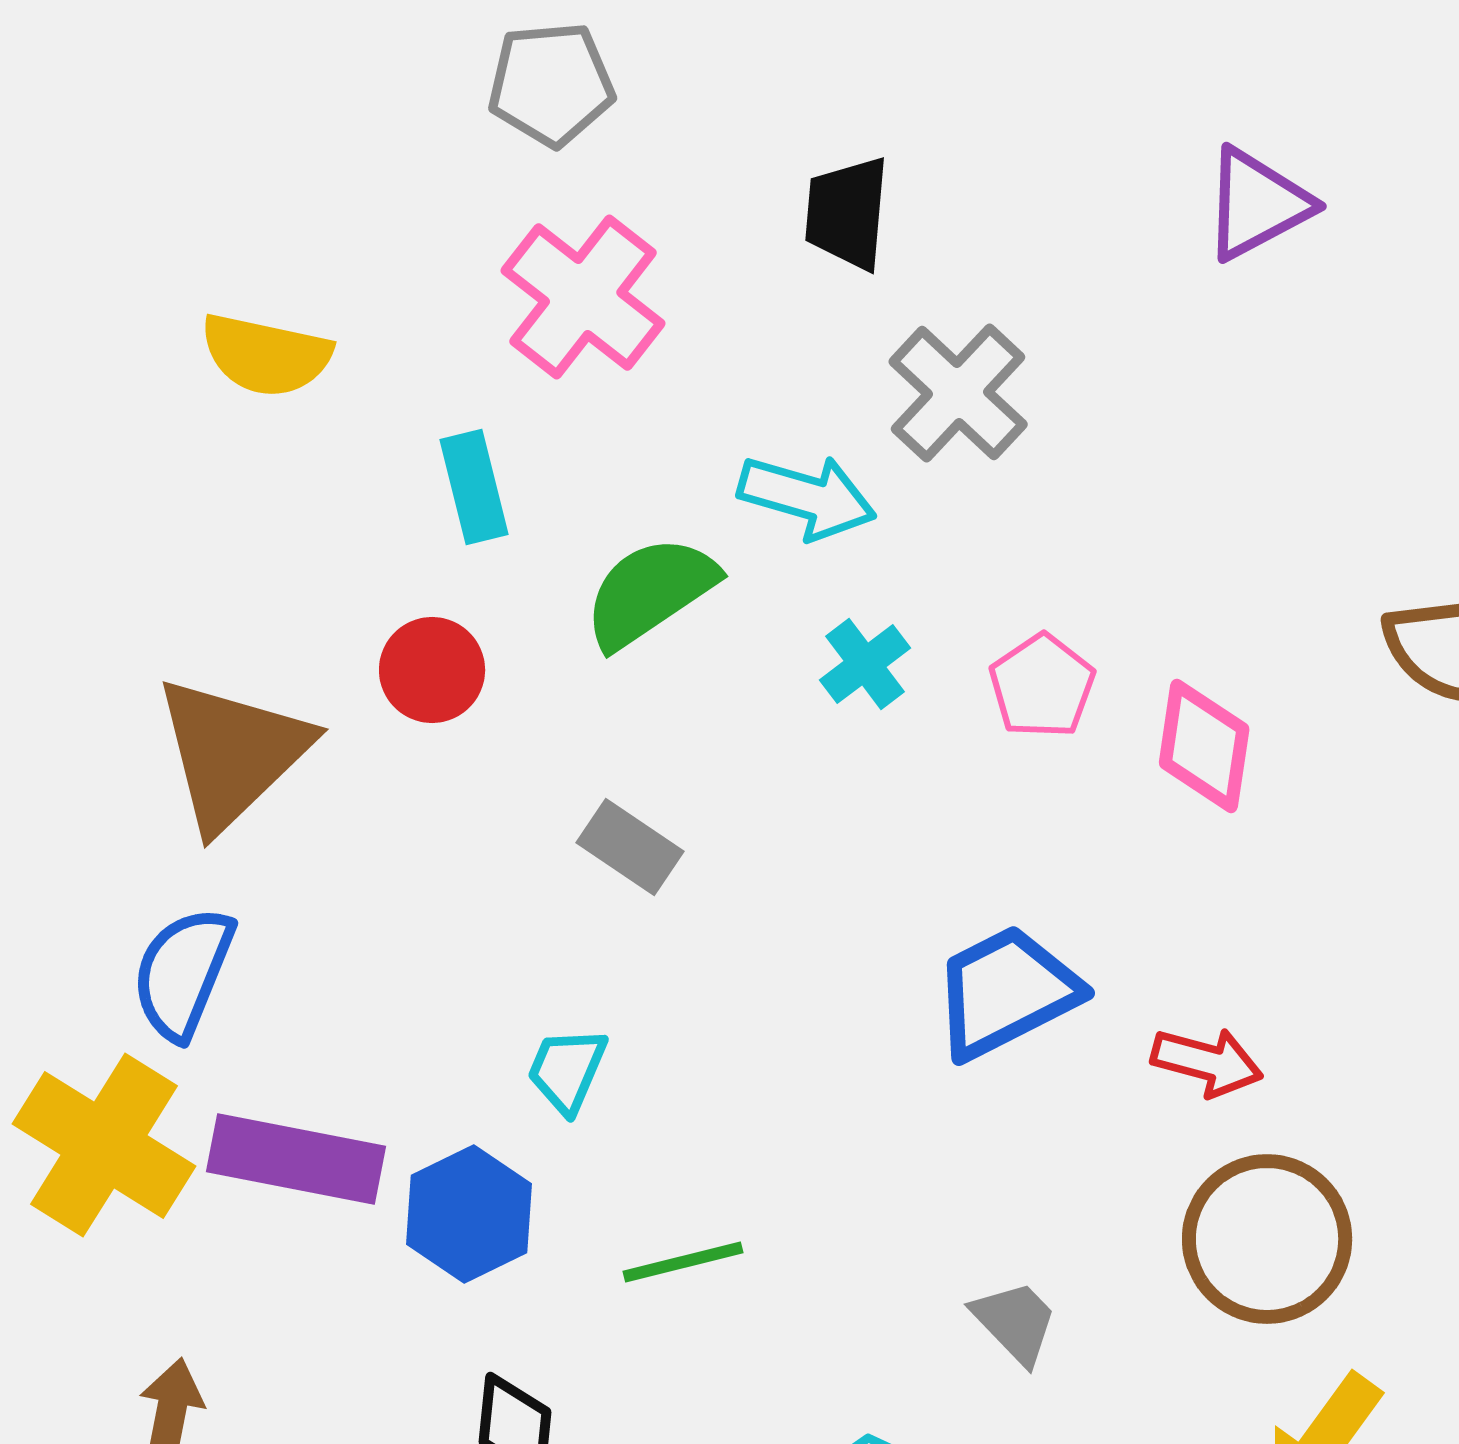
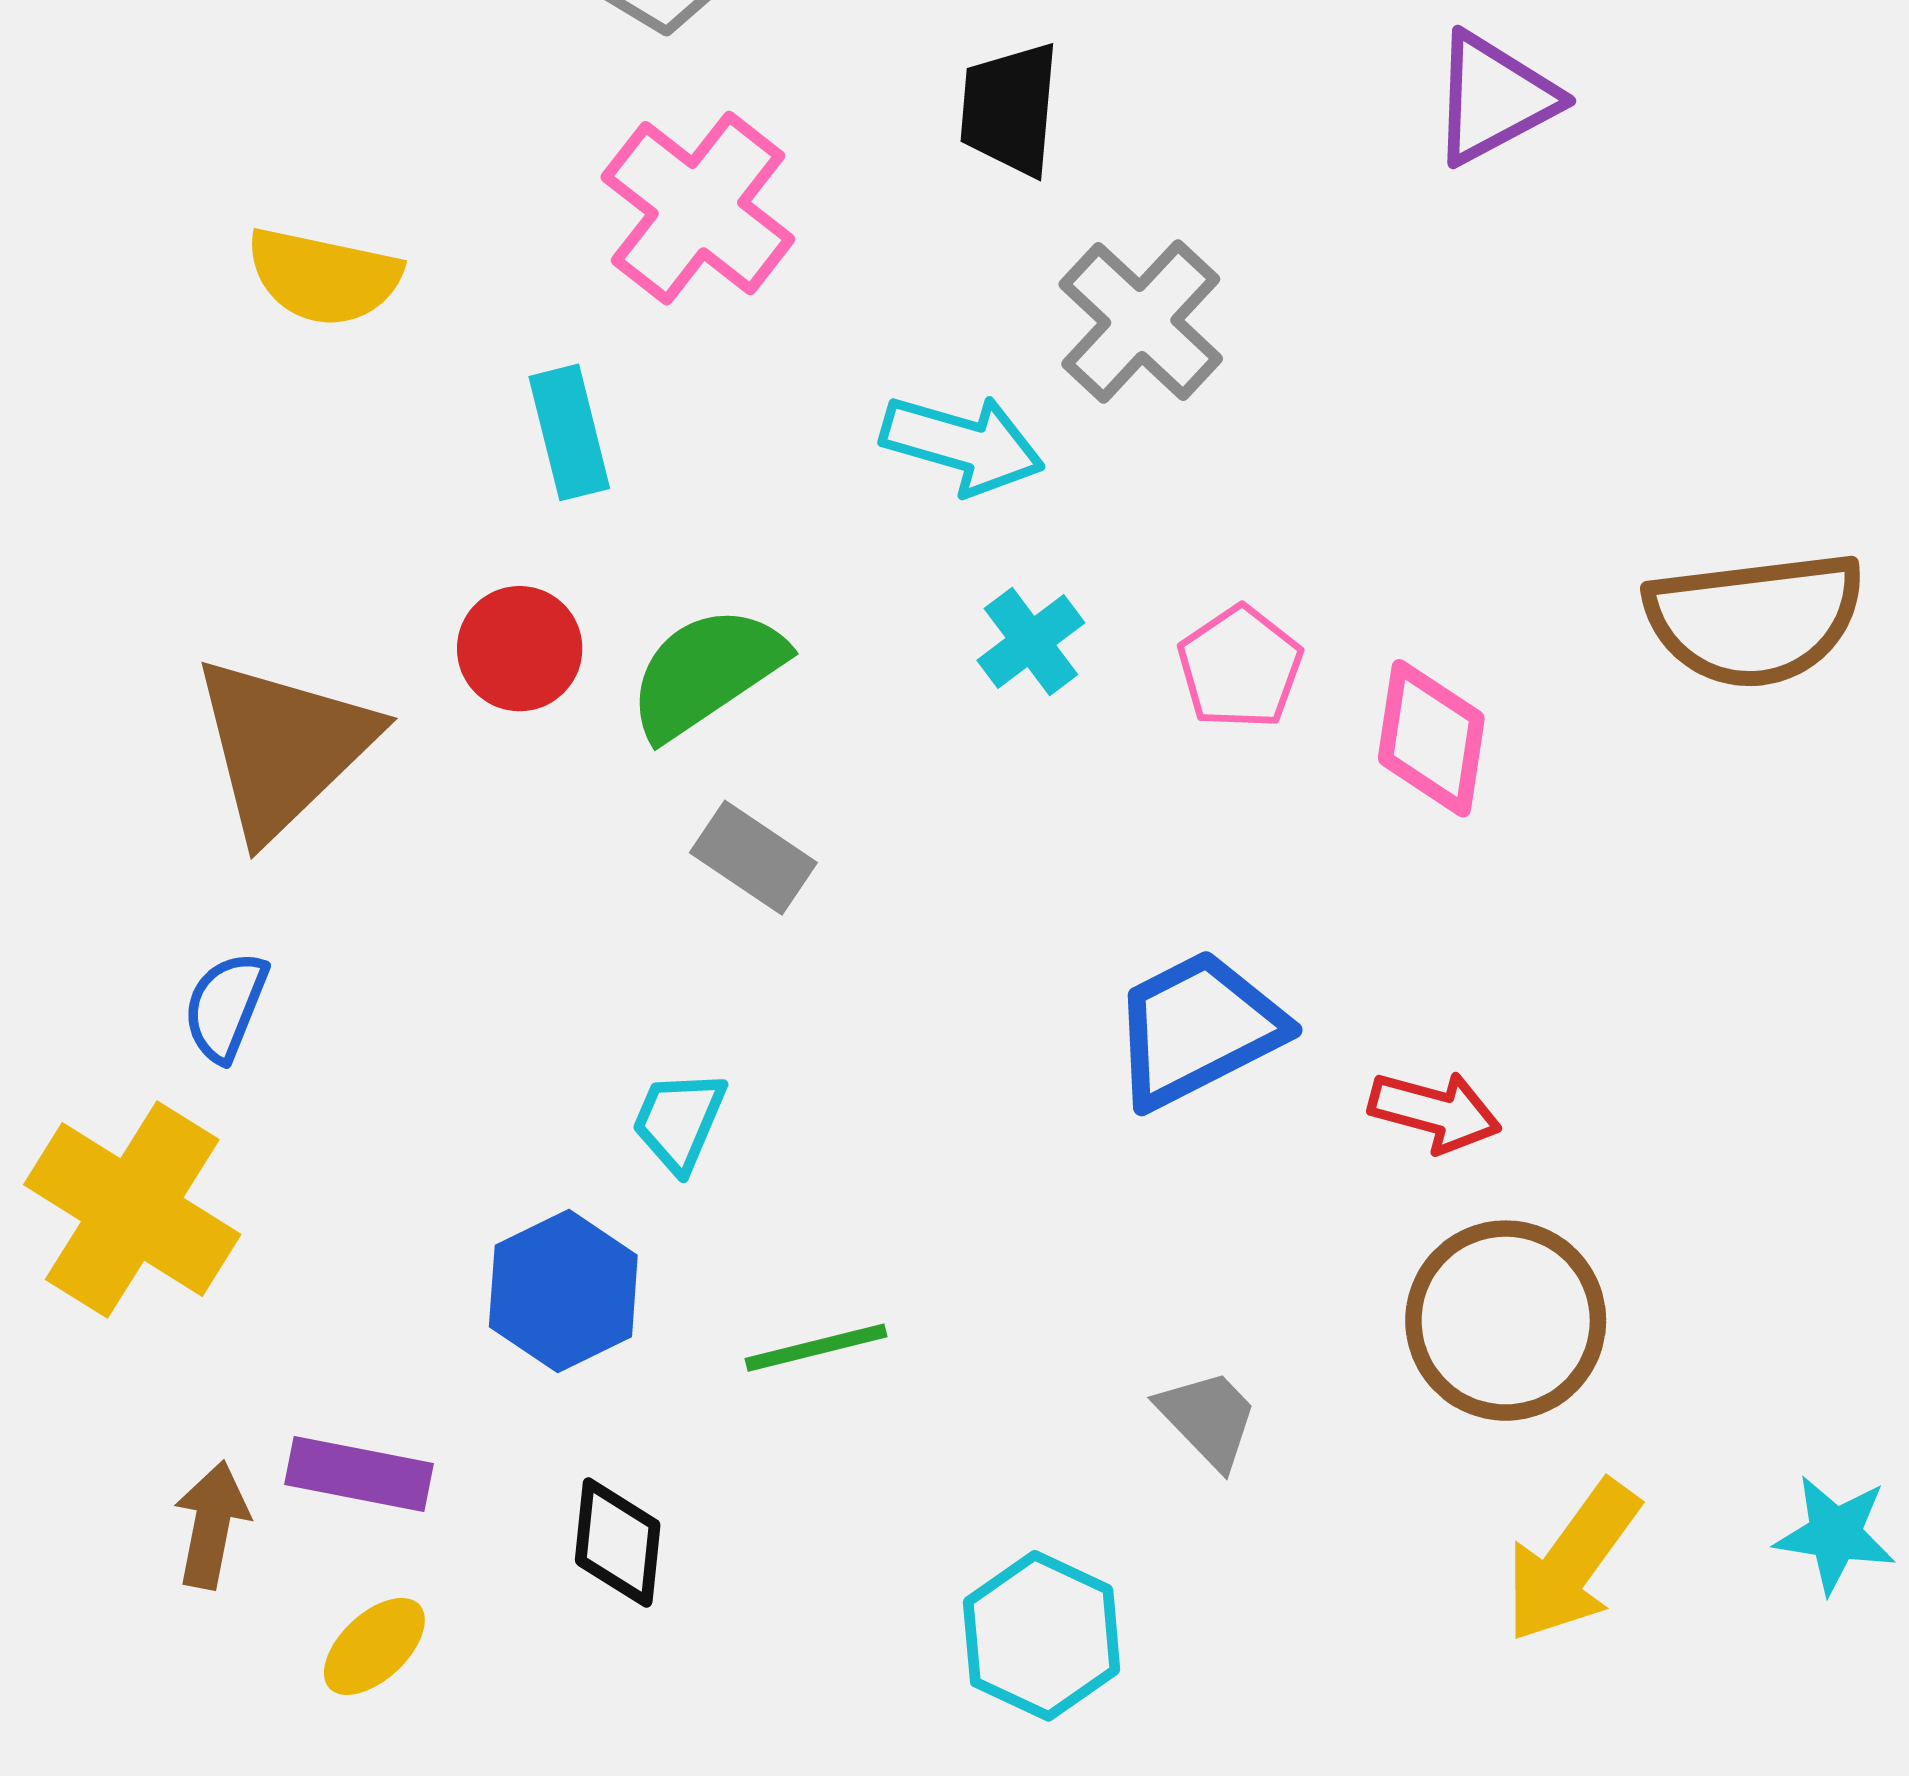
green semicircle: (650, 592) -> (706, 672), moved
blue semicircle: (183, 973) -> (226, 1006), size x0.7
purple rectangle: (296, 1159) -> (359, 1474), moved, size x0.7

